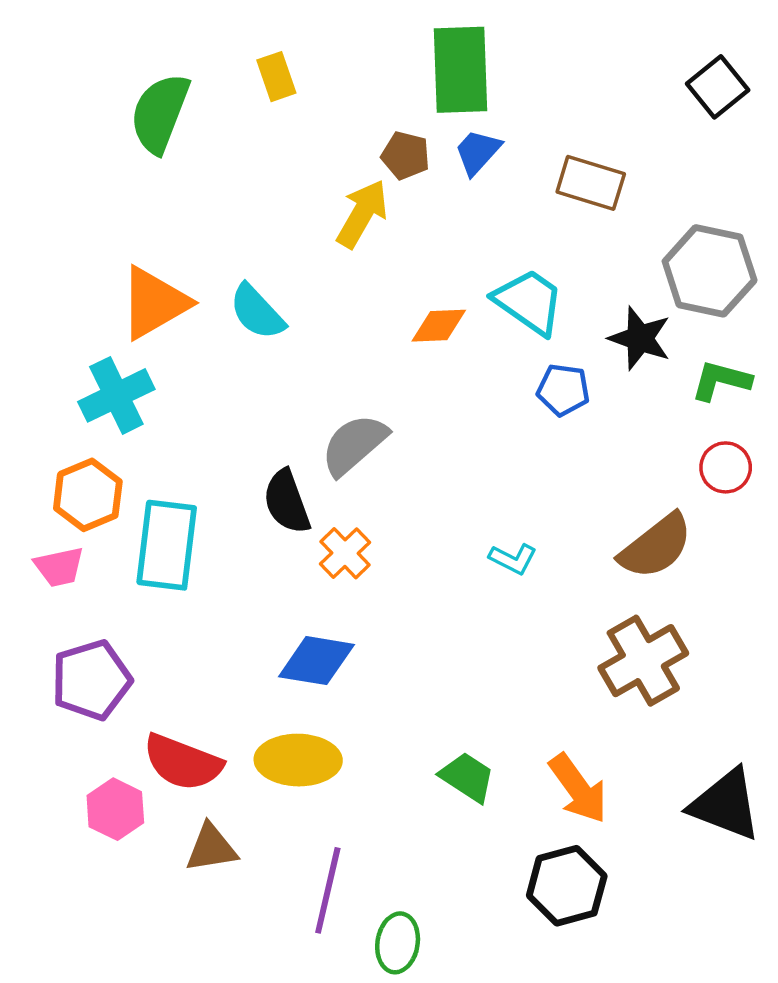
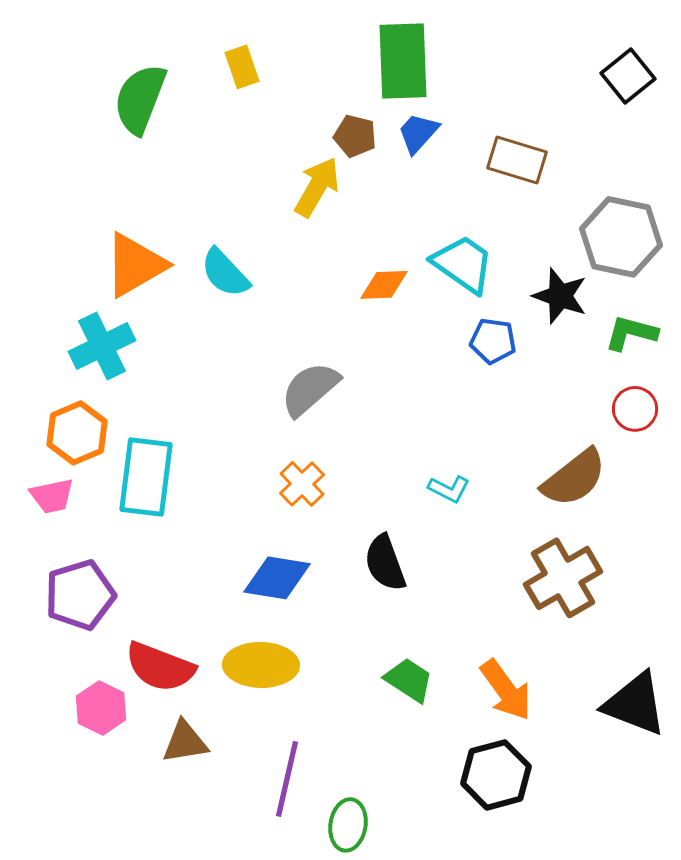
black semicircle: (287, 502) -> (385, 563), moved

